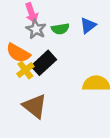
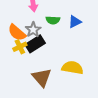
gray star: (36, 29) -> (33, 30), moved
brown triangle: (35, 106) -> (42, 77), moved

